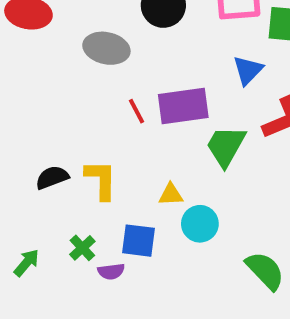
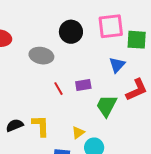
purple rectangle: (183, 106) -> (83, 85), size x0.6
yellow triangle: (171, 195) -> (78, 132), turned -32

